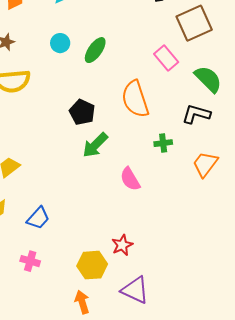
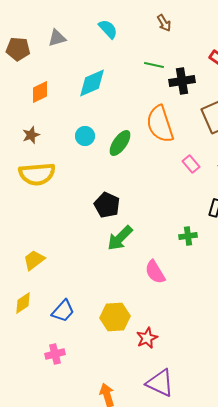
pink rectangle: (166, 58) -> (191, 164), moved, size x0.7
orange semicircle: (135, 99) -> (160, 124), moved
pink cross: (30, 261) -> (55, 354), turned -30
yellow hexagon: (92, 265) -> (115, 317), moved

